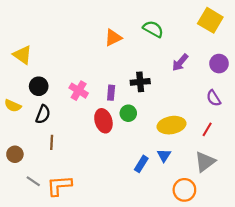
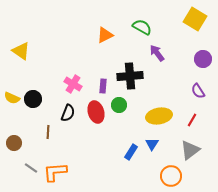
purple arrow: (180, 62) -> (157, 53), moved, turned 102
black cross: (140, 82) -> (130, 76), size x1.4
black circle: (39, 86) -> (33, 99), moved
black semicircle: (43, 114) -> (68, 113), moved

